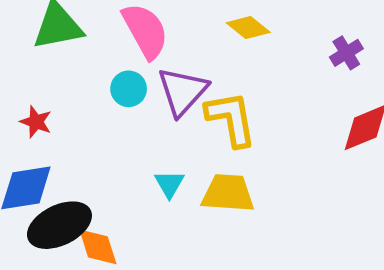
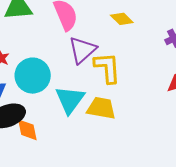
cyan circle: (129, 89) -> (33, 76), moved, size x1.8
cyan triangle: (169, 184) -> (70, 100), size x1.8

